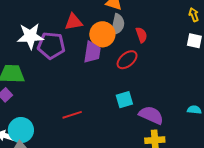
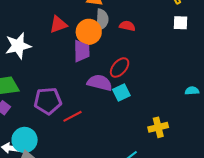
red semicircle: (141, 35) -> (127, 26), turned -49
purple pentagon: (51, 45) -> (48, 101), moved
red ellipse: (127, 60) -> (120, 68), moved
purple semicircle: (151, 115) -> (100, 83), moved

